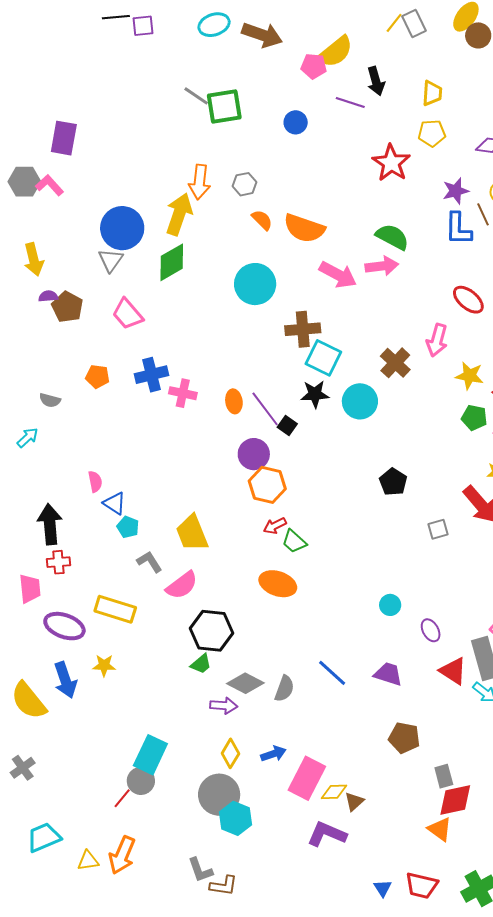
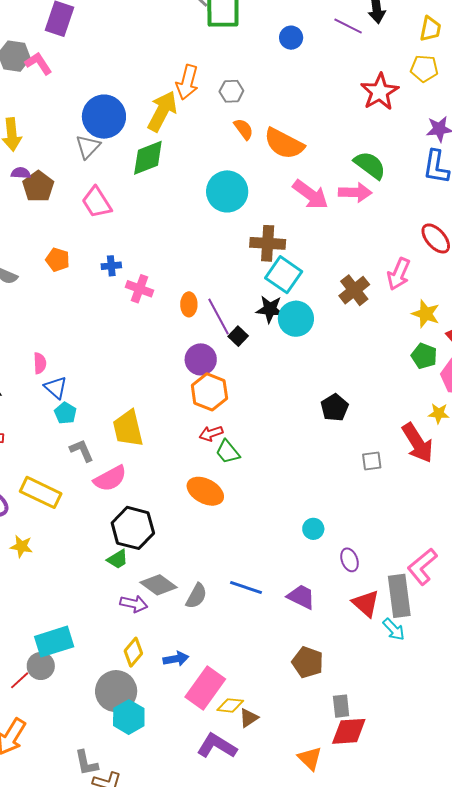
blue cross: (152, 375) -> (111, 266), size x0.6
cyan circle: (360, 401) -> (296, 319), moved
blue line: (332, 673) -> (246, 587), turned -32
cyan rectangle: (150, 755) -> (54, 642), turned 39
orange triangle: (440, 829) -> (310, 758), moved

